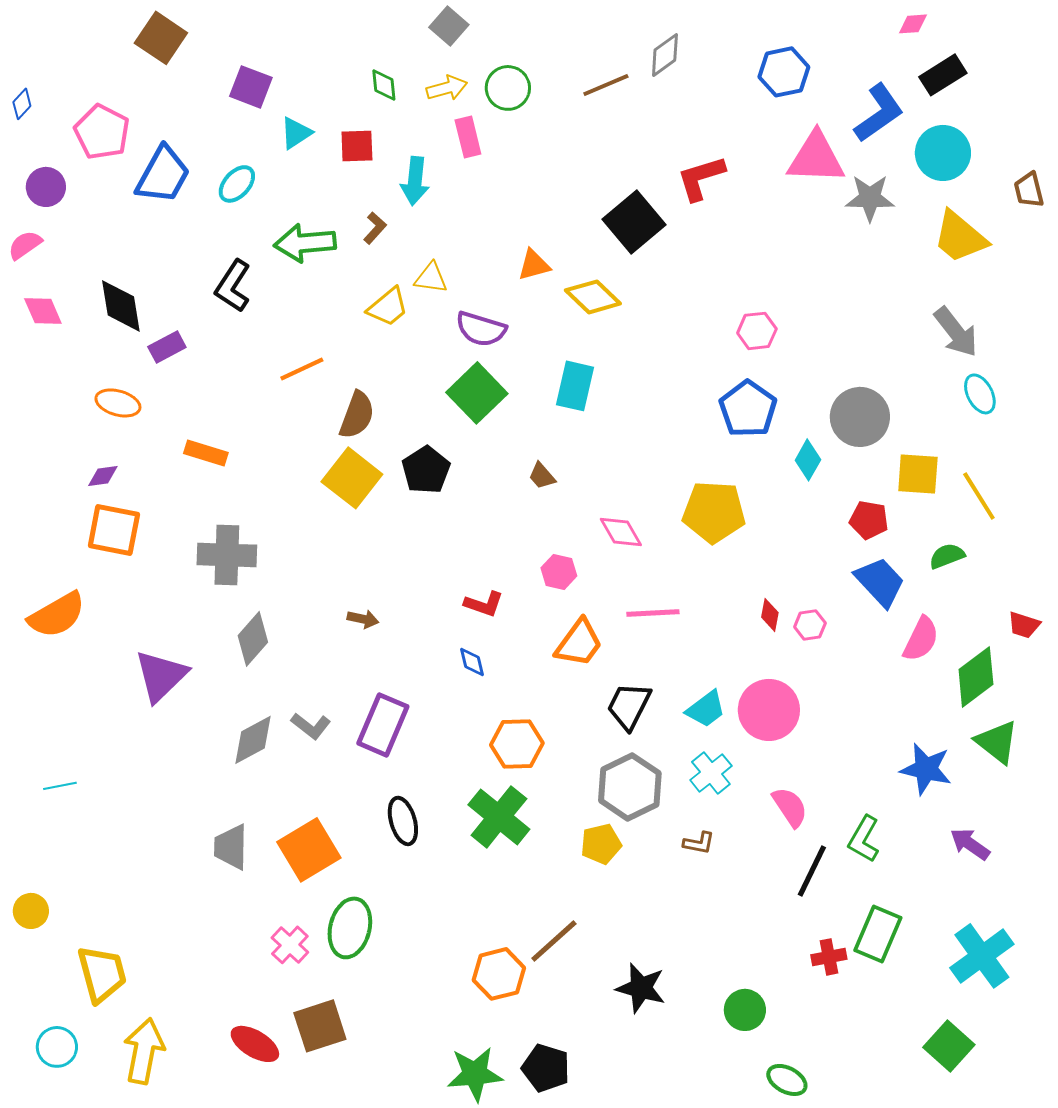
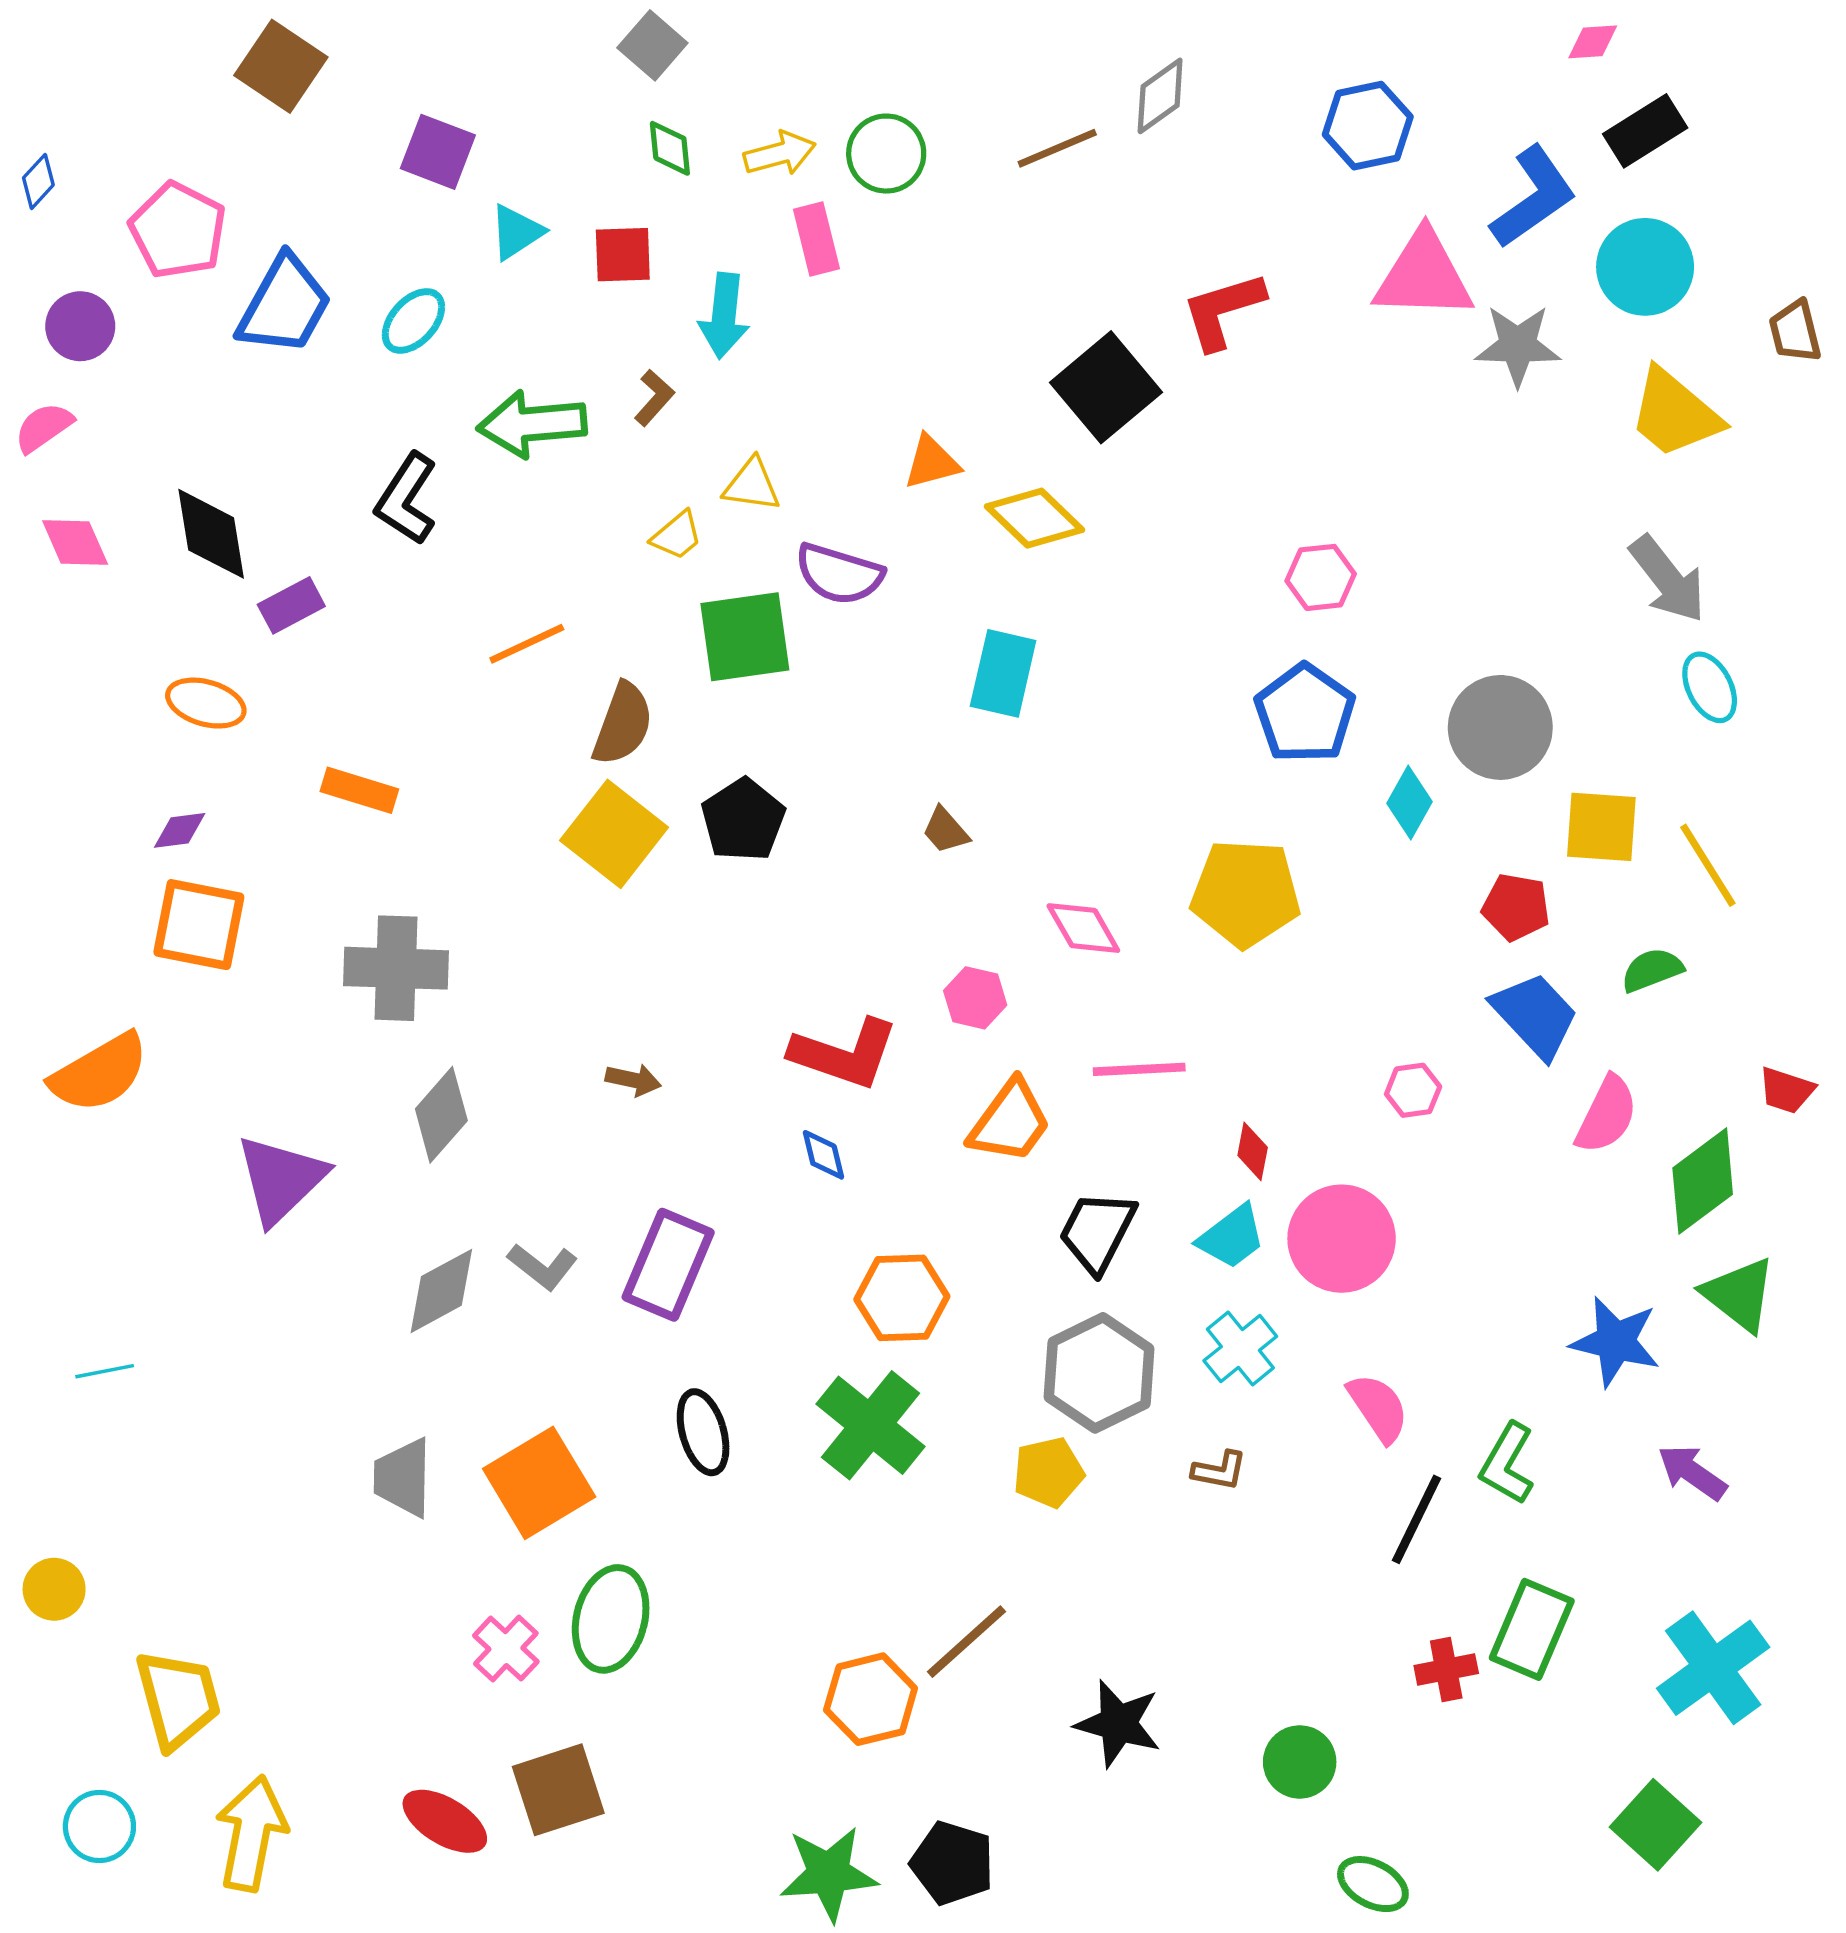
gray square: (449, 26) -> (652, 45), moved
yellow trapezoid: (388, 307) -> (677, 536), size x0.7
green square: (477, 393) -> (745, 637), moved, turned 36
red L-shape: (484, 604) -> (844, 1054), size x1.6
red diamond: (770, 615) -> (1253, 1151), moved

